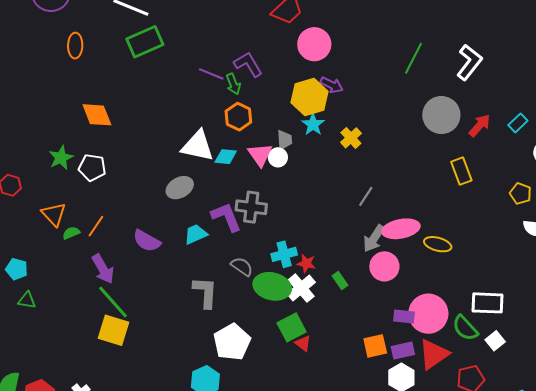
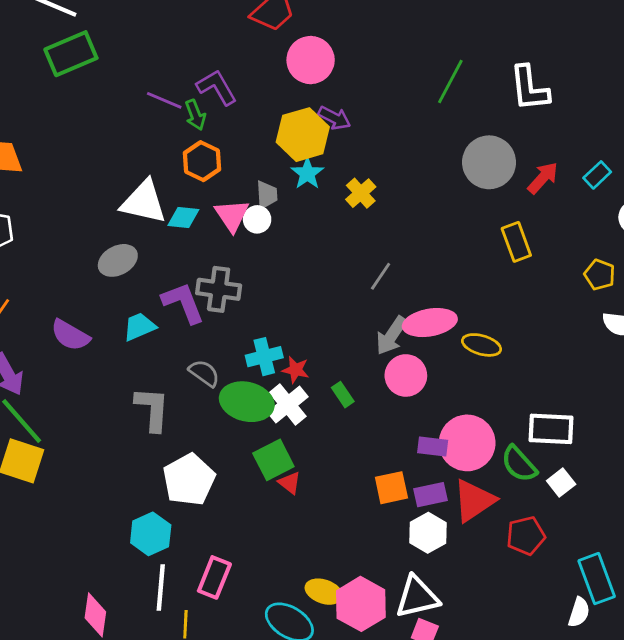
white L-shape: (469, 62) -> (529, 88), turned 135

